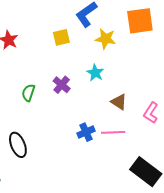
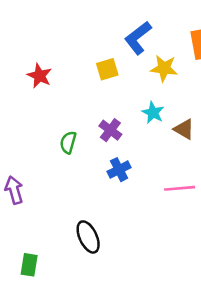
brown triangle: (119, 102) -> (184, 129), moved
blue cross: (86, 132) -> (119, 170), moved
black ellipse: (18, 145) -> (88, 237), moved

